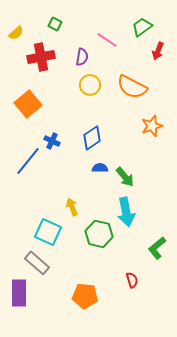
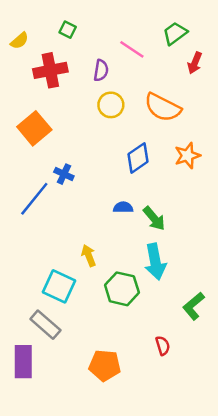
blue diamond: (92, 138) -> (138, 158), moved

